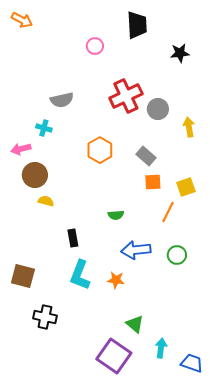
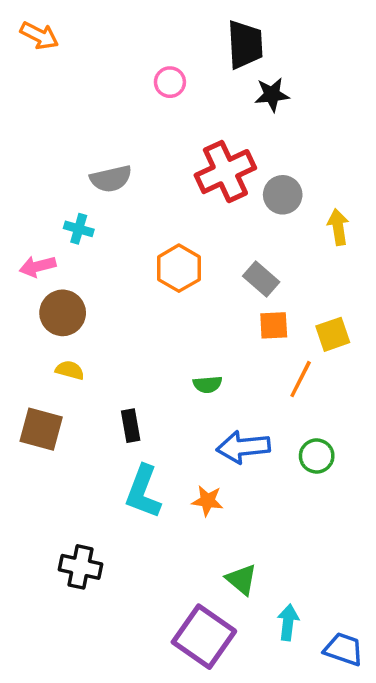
black star: (180, 53) -> (272, 95), moved
yellow semicircle: (46, 201) -> (70, 370), moved
brown square: (23, 276) -> (41, 429), moved

